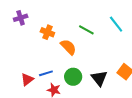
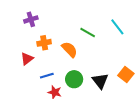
purple cross: (21, 18) -> (31, 19), moved
orange cross: (47, 32) -> (44, 43), moved, turned -32
red triangle: (27, 79) -> (27, 59), moved

